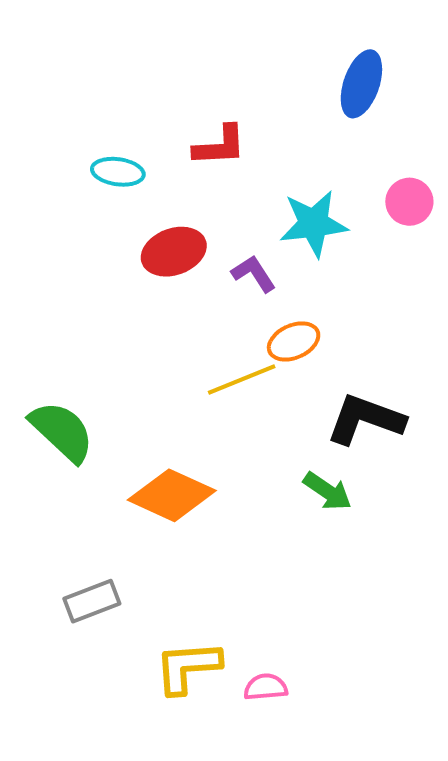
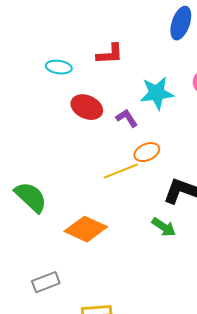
red ellipse: (174, 252) -> (87, 107), turned 44

